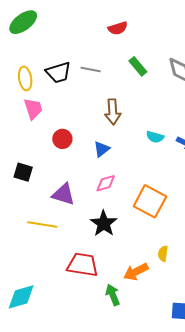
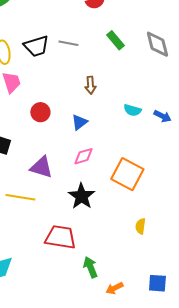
brown arrow: (113, 112) -> (90, 85), size x0.7
orange arrow: (136, 272) -> (114, 288), moved, size x0.7

